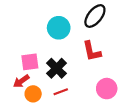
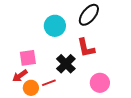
black cross: (57, 68) -> (66, 64), moved
red line: (61, 92) -> (49, 83), moved

